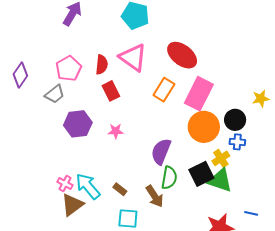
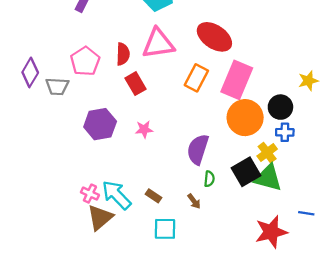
pink triangle: (133, 58) -> (158, 44), turned -40
gray trapezoid: (55, 94) -> (57, 86), moved, turned 45
green semicircle: (169, 178) -> (209, 179), size x0.6
brown arrow: (155, 196) -> (194, 201), size x0.6

